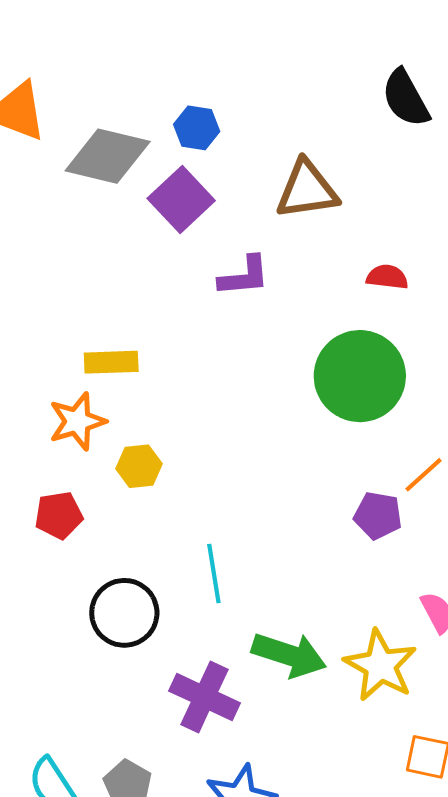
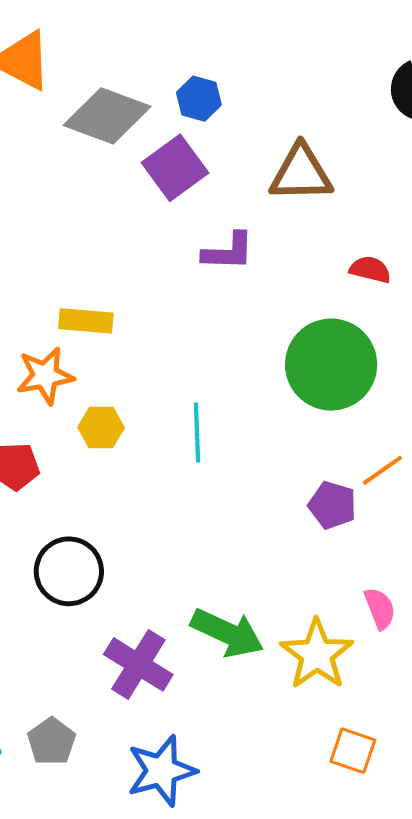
cyan line: (214, 574) -> (197, 433), moved

